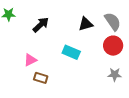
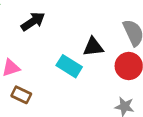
black triangle: (86, 24) -> (93, 47), moved

